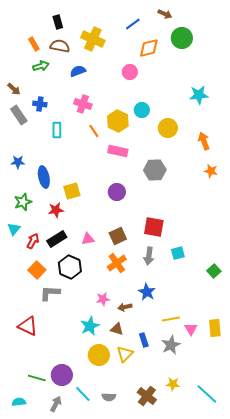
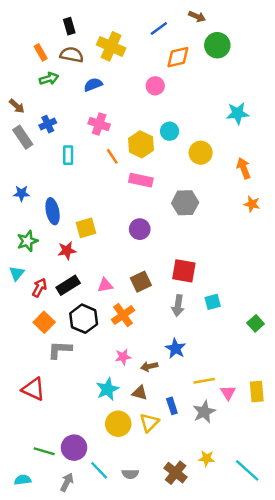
blue cross: (40, 104) -> (48, 124), turned -32
orange cross: (117, 263) -> (123, 315), moved

